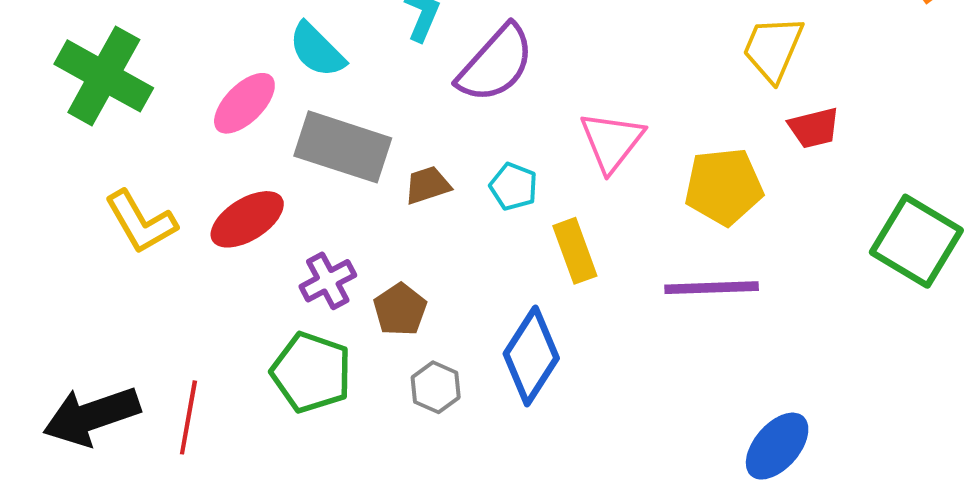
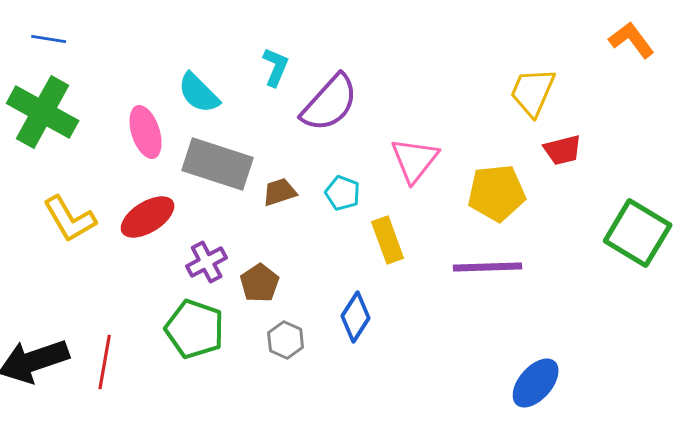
pink ellipse: (244, 103) -> (146, 132), turned -63
blue diamond: (531, 356) -> (356, 317), size x0.7

